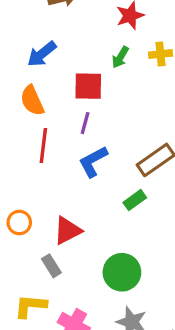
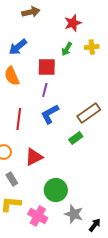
red line: (43, 145) -> (19, 119), moved
gray rectangle: (51, 266) -> (12, 179), moved
green circle: (122, 272) -> (56, 190), moved

